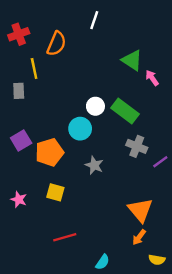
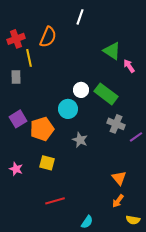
red cross: (19, 34) -> (16, 39), moved
orange triangle: (140, 210) -> (119, 178), size x0.7

